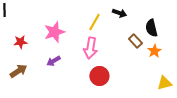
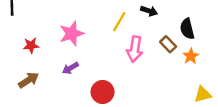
pink arrow: (90, 48) -> (135, 49), moved
red circle: (99, 76) -> (103, 92), moved

